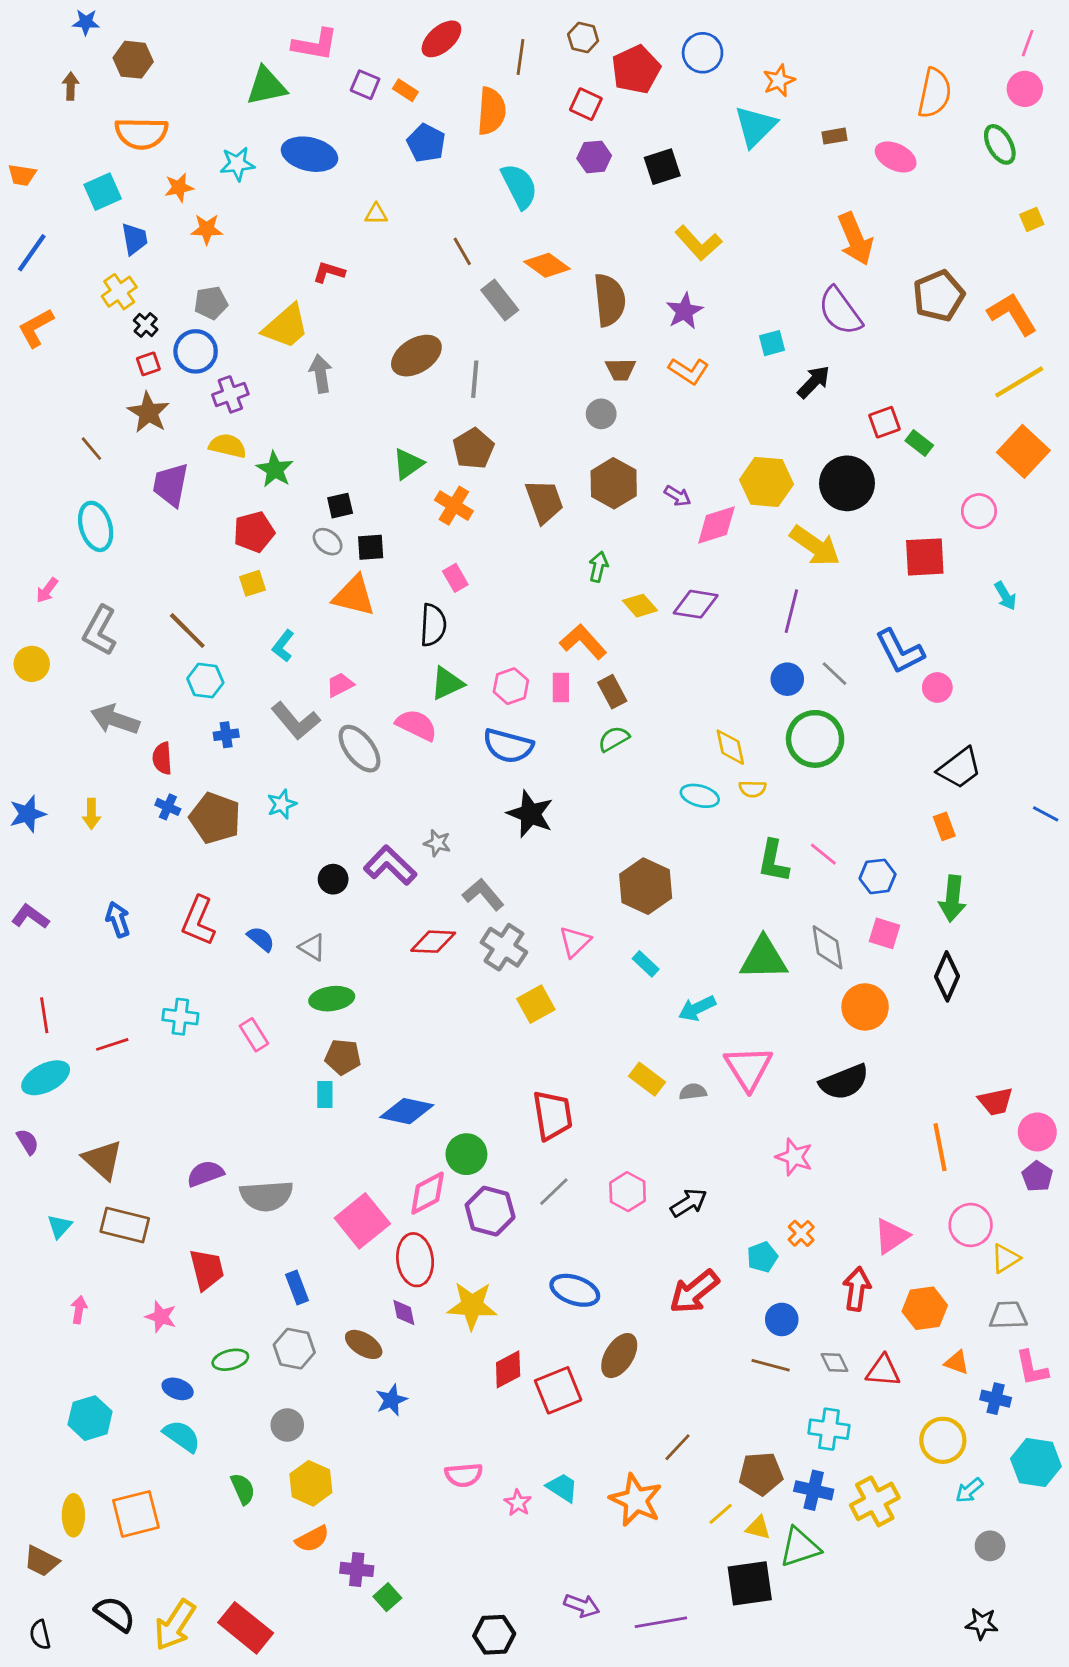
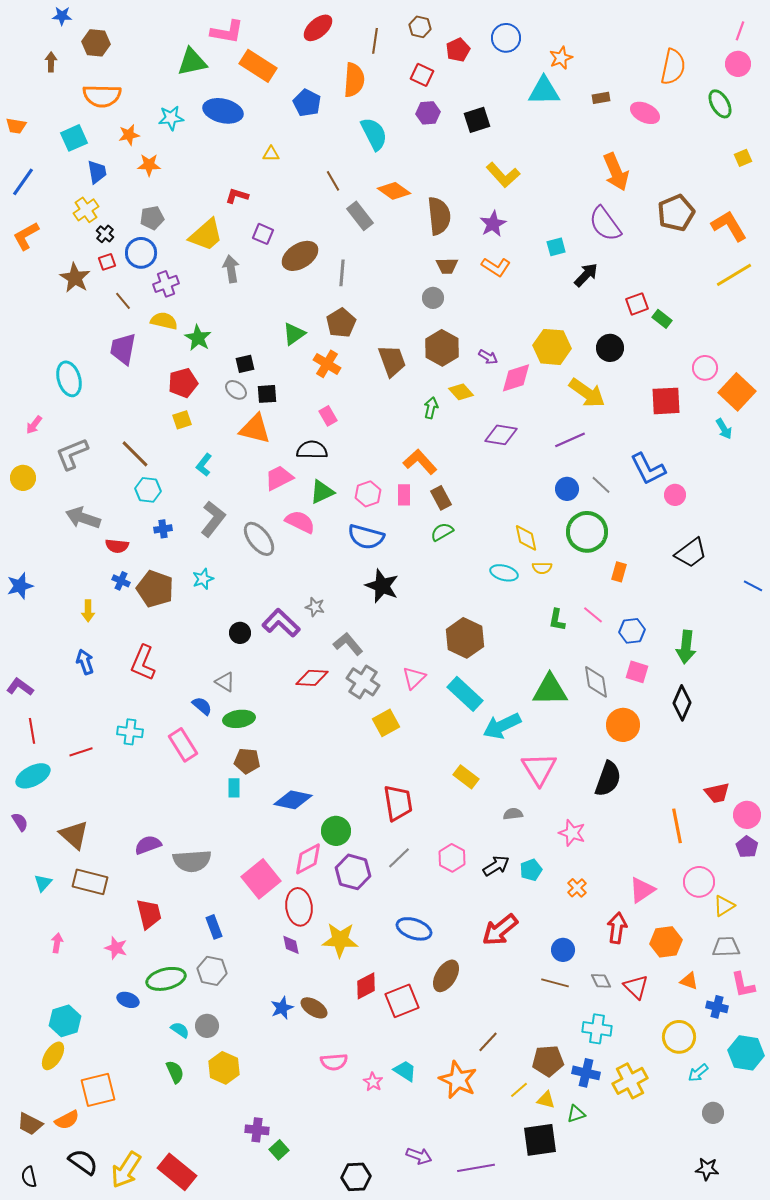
red pentagon: (636, 69) -> (458, 50), size x0.7
purple square: (365, 85) -> (263, 234), moved
orange rectangle: (405, 90) -> (258, 66), moved, size x2.0
cyan triangle: (755, 126) -> (544, 91), turned 44
brown star: (148, 412) -> (75, 278), moved
brown line: (91, 449) -> (123, 301), moved
orange square: (1023, 451) -> (737, 392), moved
black circle: (847, 483) -> (610, 348), size x0.7
yellow diamond: (640, 606) -> (461, 392), moved
purple line: (791, 611) -> (570, 440), turned 52
black semicircle: (433, 625) -> (312, 450), turned -92
gray L-shape: (100, 631) -> (72, 454), turned 39
pink trapezoid: (340, 685) -> (279, 478), moved, size x1.4
gray L-shape: (296, 721) -> (213, 519), turned -102
red semicircle: (162, 758) -> (117, 546), turned -80
yellow arrow: (91, 814) -> (88, 611), moved
orange rectangle: (944, 826) -> (619, 572), moved, turned 36
green L-shape: (773, 861) -> (557, 620), size x0.7
purple L-shape: (30, 917) -> (20, 687), moved
blue semicircle: (261, 939) -> (202, 706), moved
cyan rectangle: (646, 964) -> (465, 694), size x1.8
cyan arrow: (697, 1008) -> (502, 726), size x1.4
pink rectangle: (254, 1035) -> (183, 745), size x1.4
black semicircle: (844, 1082) -> (608, 779), turned -48
gray semicircle: (693, 1092) -> (513, 814), moved
cyan pentagon: (762, 1257) -> (531, 870), moved
brown ellipse: (364, 1344) -> (314, 1008), moved
green ellipse: (230, 1360) -> (166, 979), size x1.5
red triangle: (883, 1371) -> (636, 987), turned 40
cyan semicircle: (182, 1436) -> (180, 1030), moved, size x0.7
yellow ellipse: (73, 1515) -> (53, 1056), moved, turned 32
orange semicircle: (312, 1539) -> (67, 1120), moved
green triangle: (800, 1547) -> (576, 1114), size x0.6

